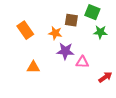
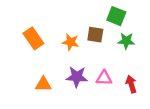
brown square: (71, 20) -> (95, 35), moved
purple star: (65, 51) -> (77, 77), moved
red arrow: (105, 77) -> (131, 84), moved, turned -72

